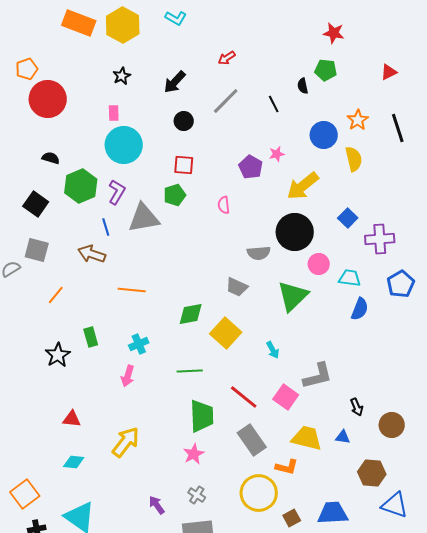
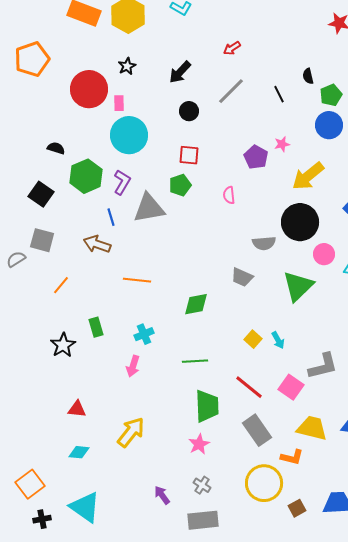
orange pentagon: (27, 69) -> (32, 59), size x1.6
green pentagon: (326, 70) -> (331, 95), moved, turned -30
red circle: (48, 99) -> (89, 89), moved
yellow square: (226, 333) -> (253, 339), moved, size x0.6

